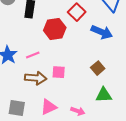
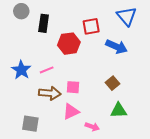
red square: (77, 12) -> (91, 26), turned 36
pink triangle: (49, 107) -> (71, 111), moved

